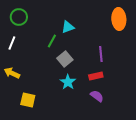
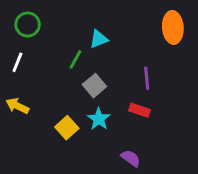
red rectangle: (96, 76) -> (139, 110), turned 32
purple semicircle: (97, 96) -> (131, 158), moved
yellow square: (28, 100) -> (67, 128), moved, turned 35

